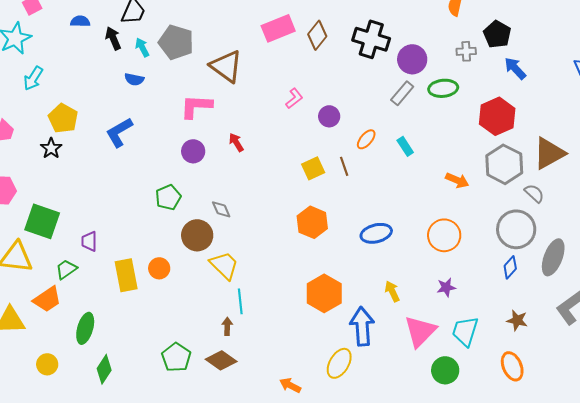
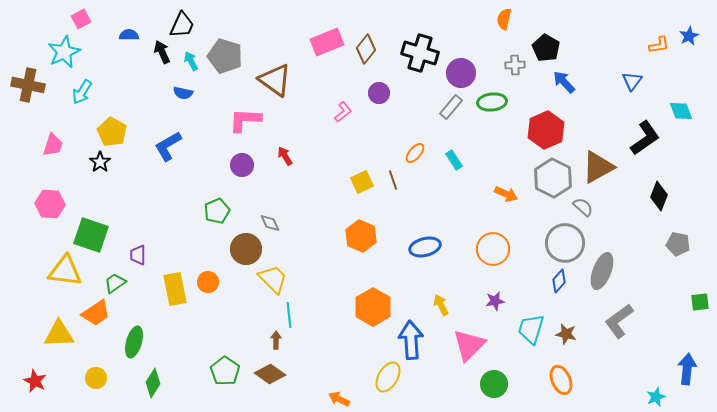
purple circle: (329, 116) -> (379, 93), moved
cyan trapezoid: (465, 331) -> (531, 329), moved

